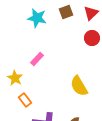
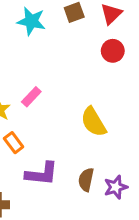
pink rectangle: (37, 59) -> (31, 97), moved

